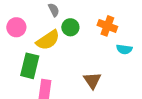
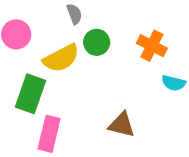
brown triangle: (92, 81) -> (122, 125), turned -48

